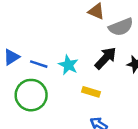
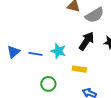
green circle: (31, 95) -> (48, 84), moved, size x0.6

